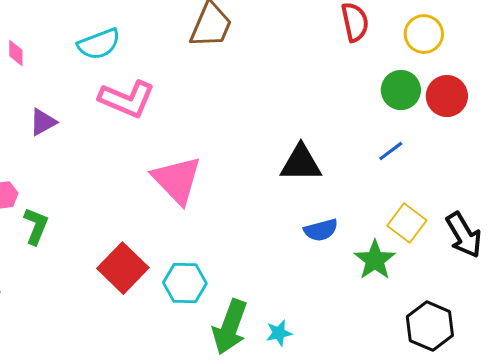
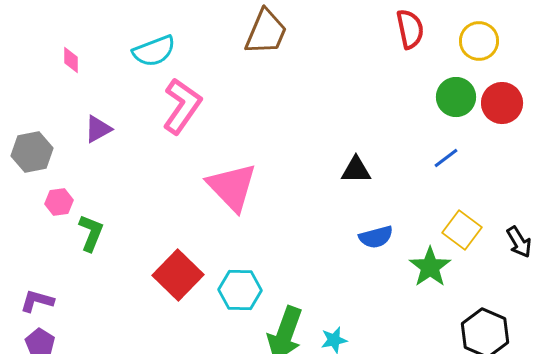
pink L-shape: (127, 99) -> (182, 106), turned -78
black triangle: (301, 163) -> (356, 170), size x0.7
black arrow: (464, 235) -> (519, 242), size x0.7

